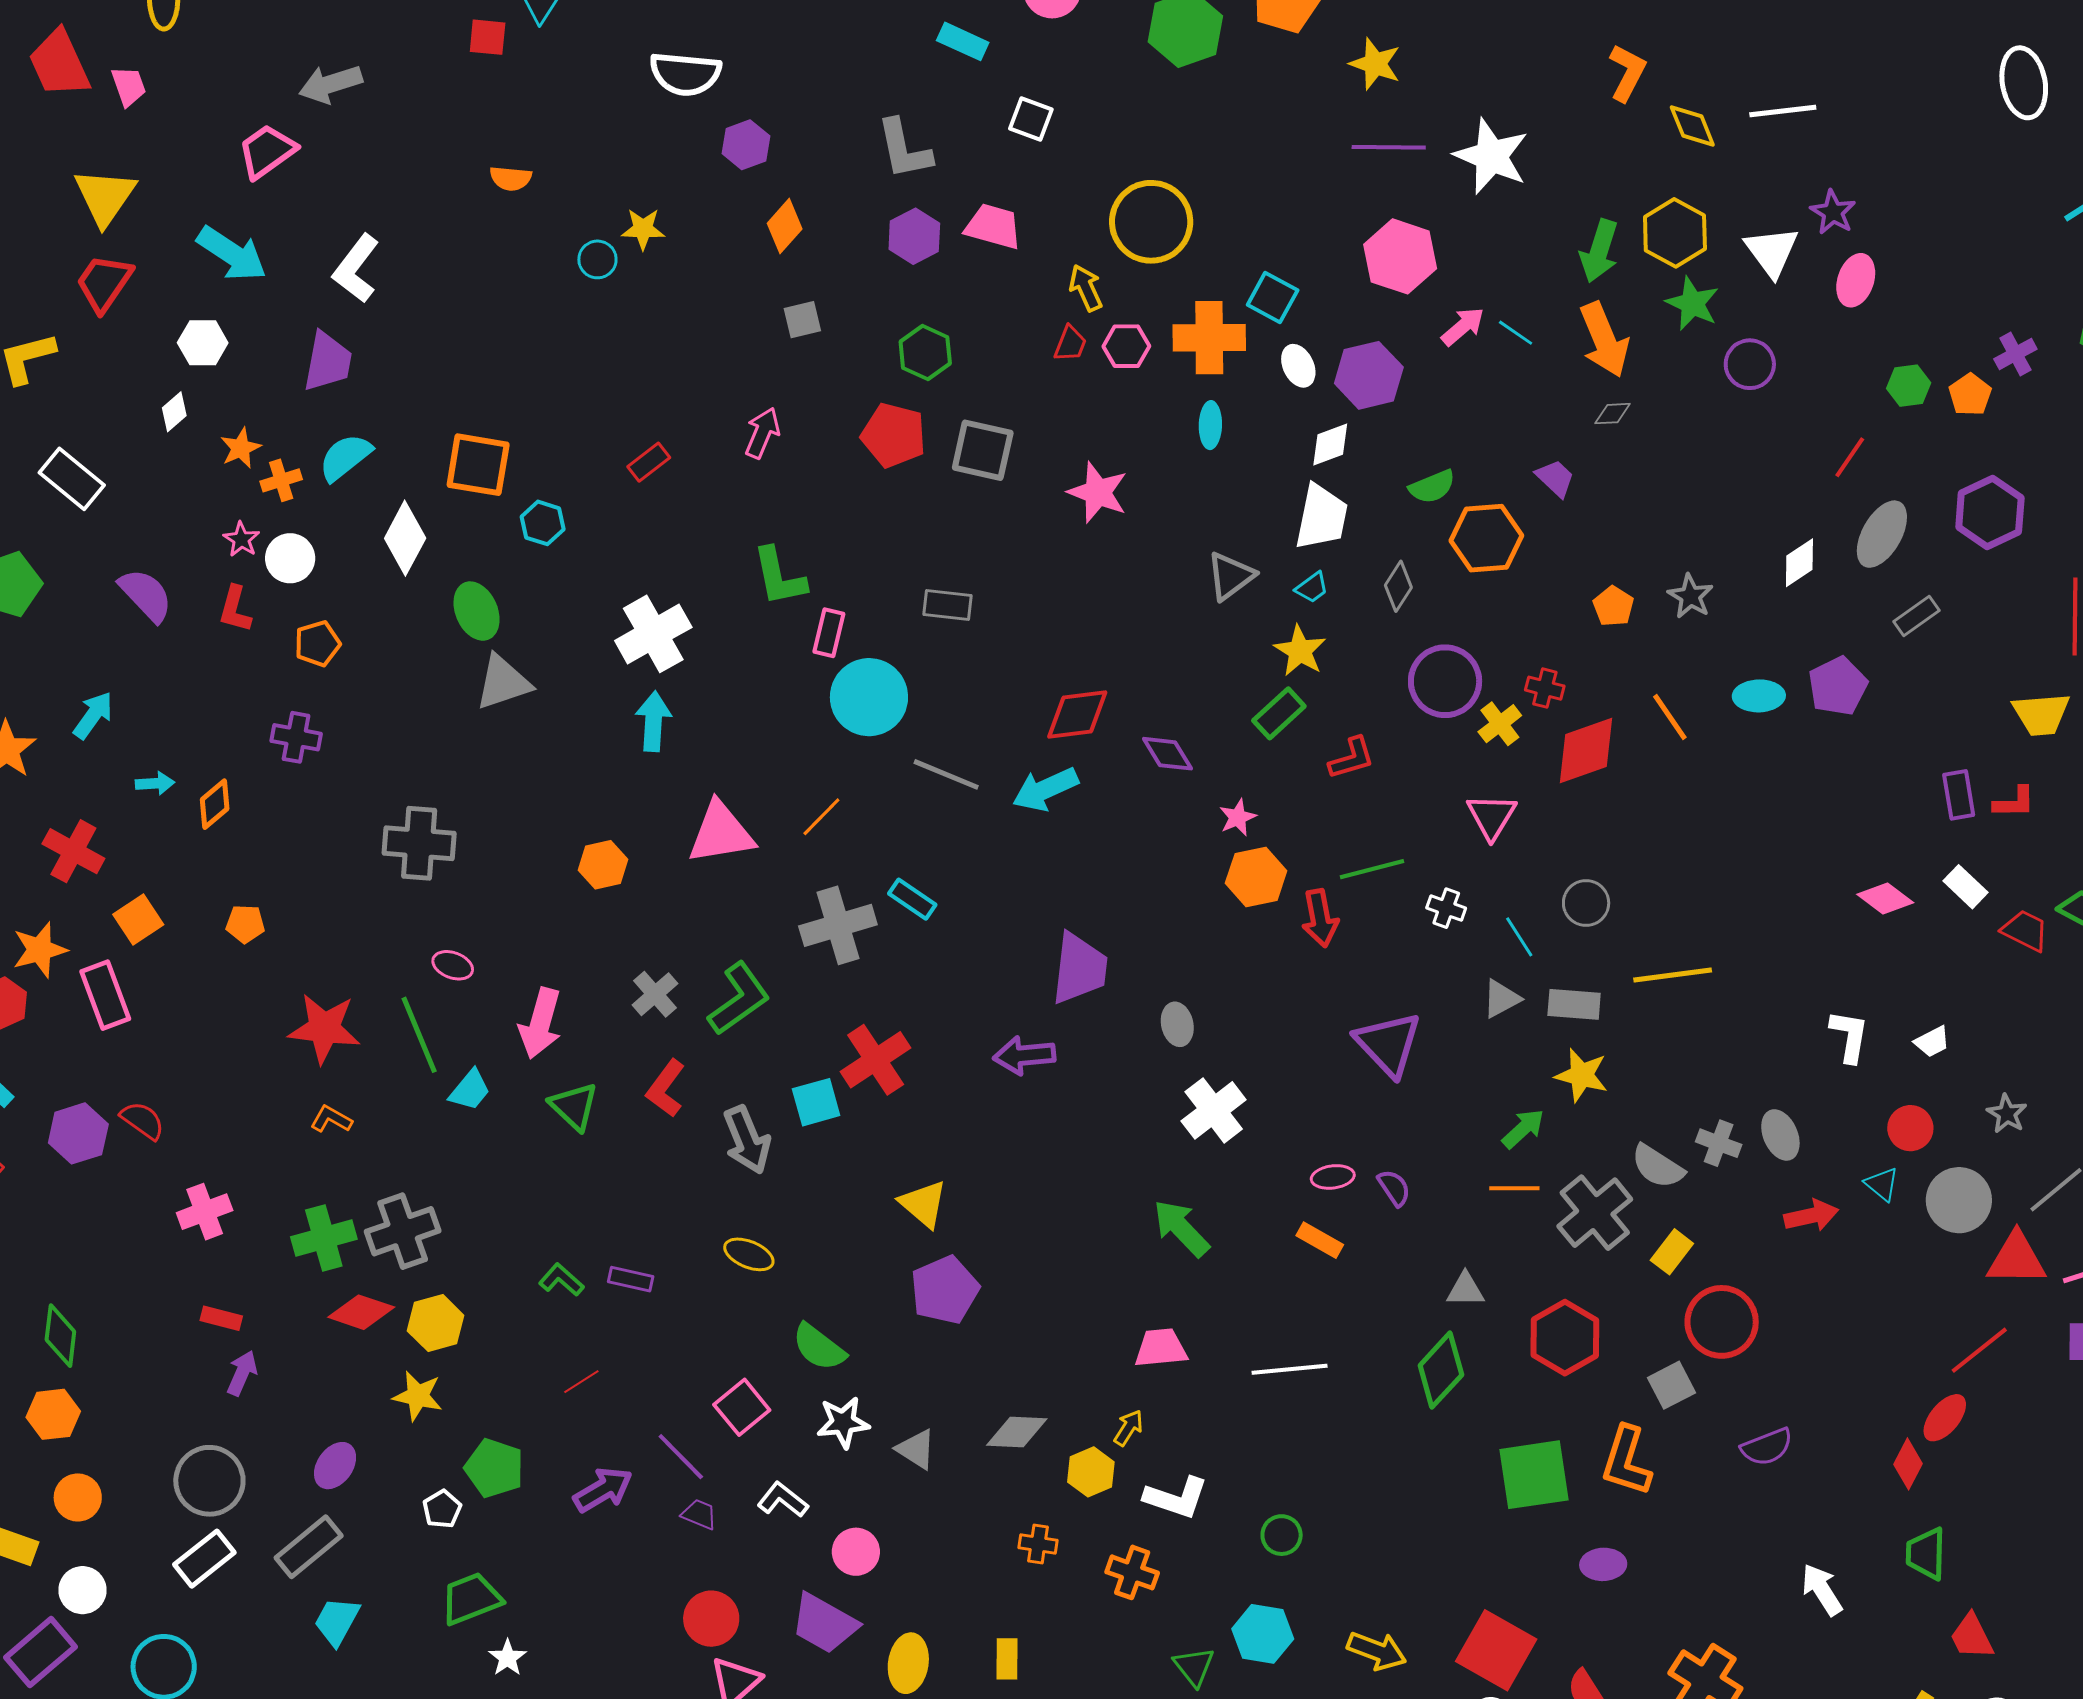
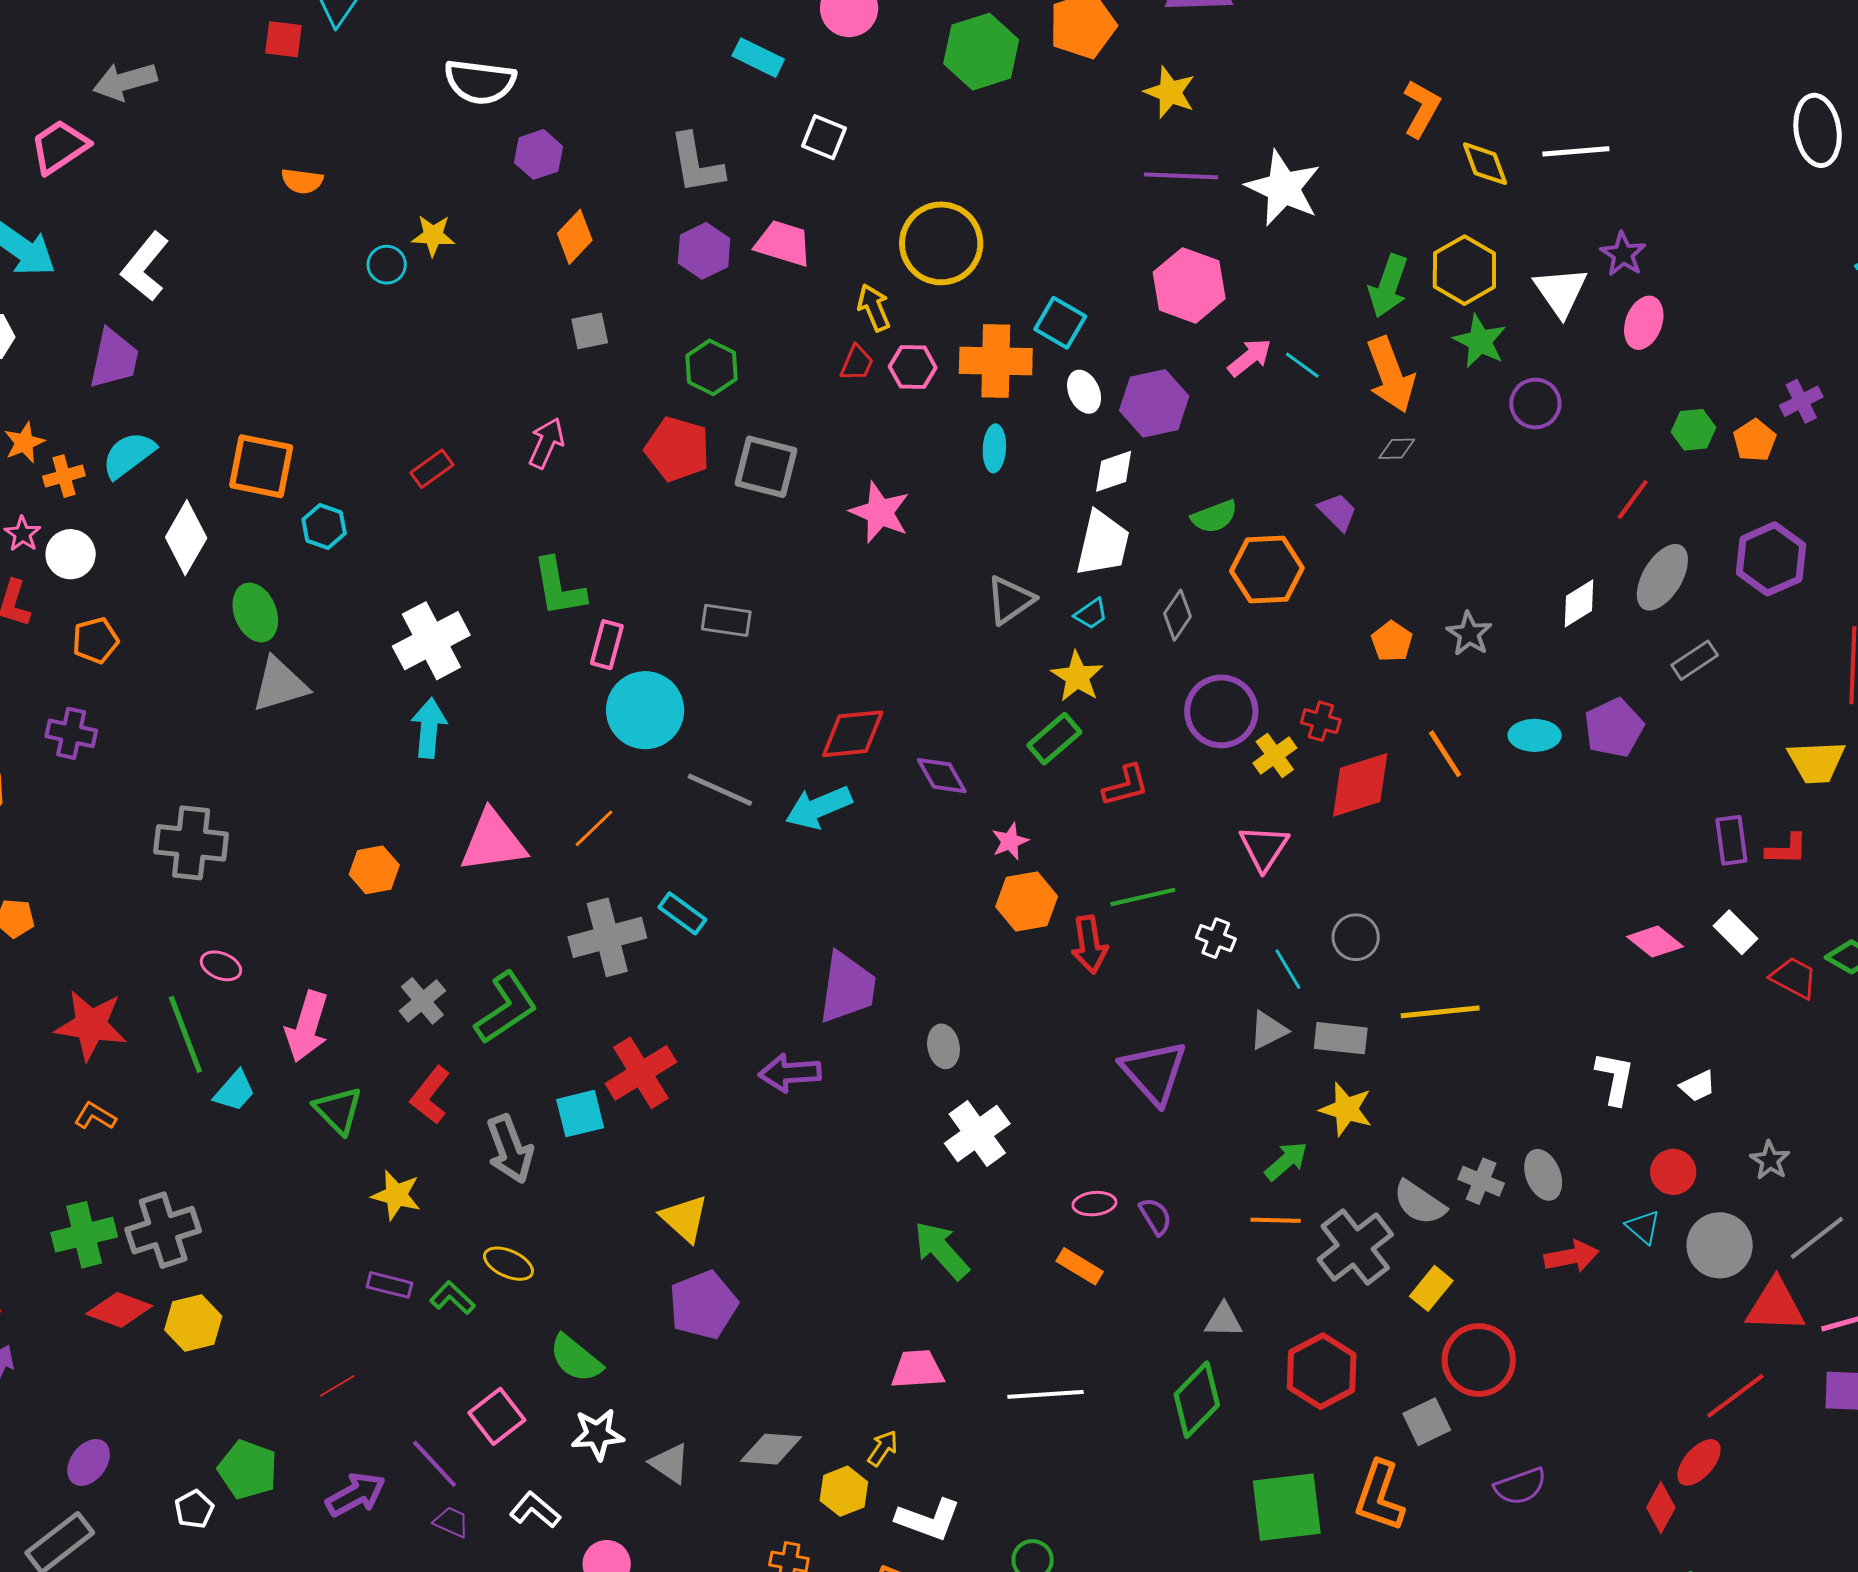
green L-shape: (561, 1280) -> (452, 1298), moved
yellow star: (418, 1396) -> (396, 1195), moved

